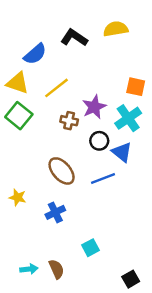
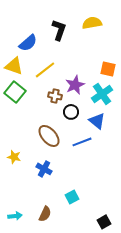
black L-shape: (74, 38) -> (59, 30), turned 75
black circle: (99, 141) -> (71, 112), moved
blue cross: (55, 212) -> (44, 169), turned -35
cyan arrow: (29, 269) -> (15, 216), moved
brown semicircle: (57, 269) -> (45, 214), turned 49

